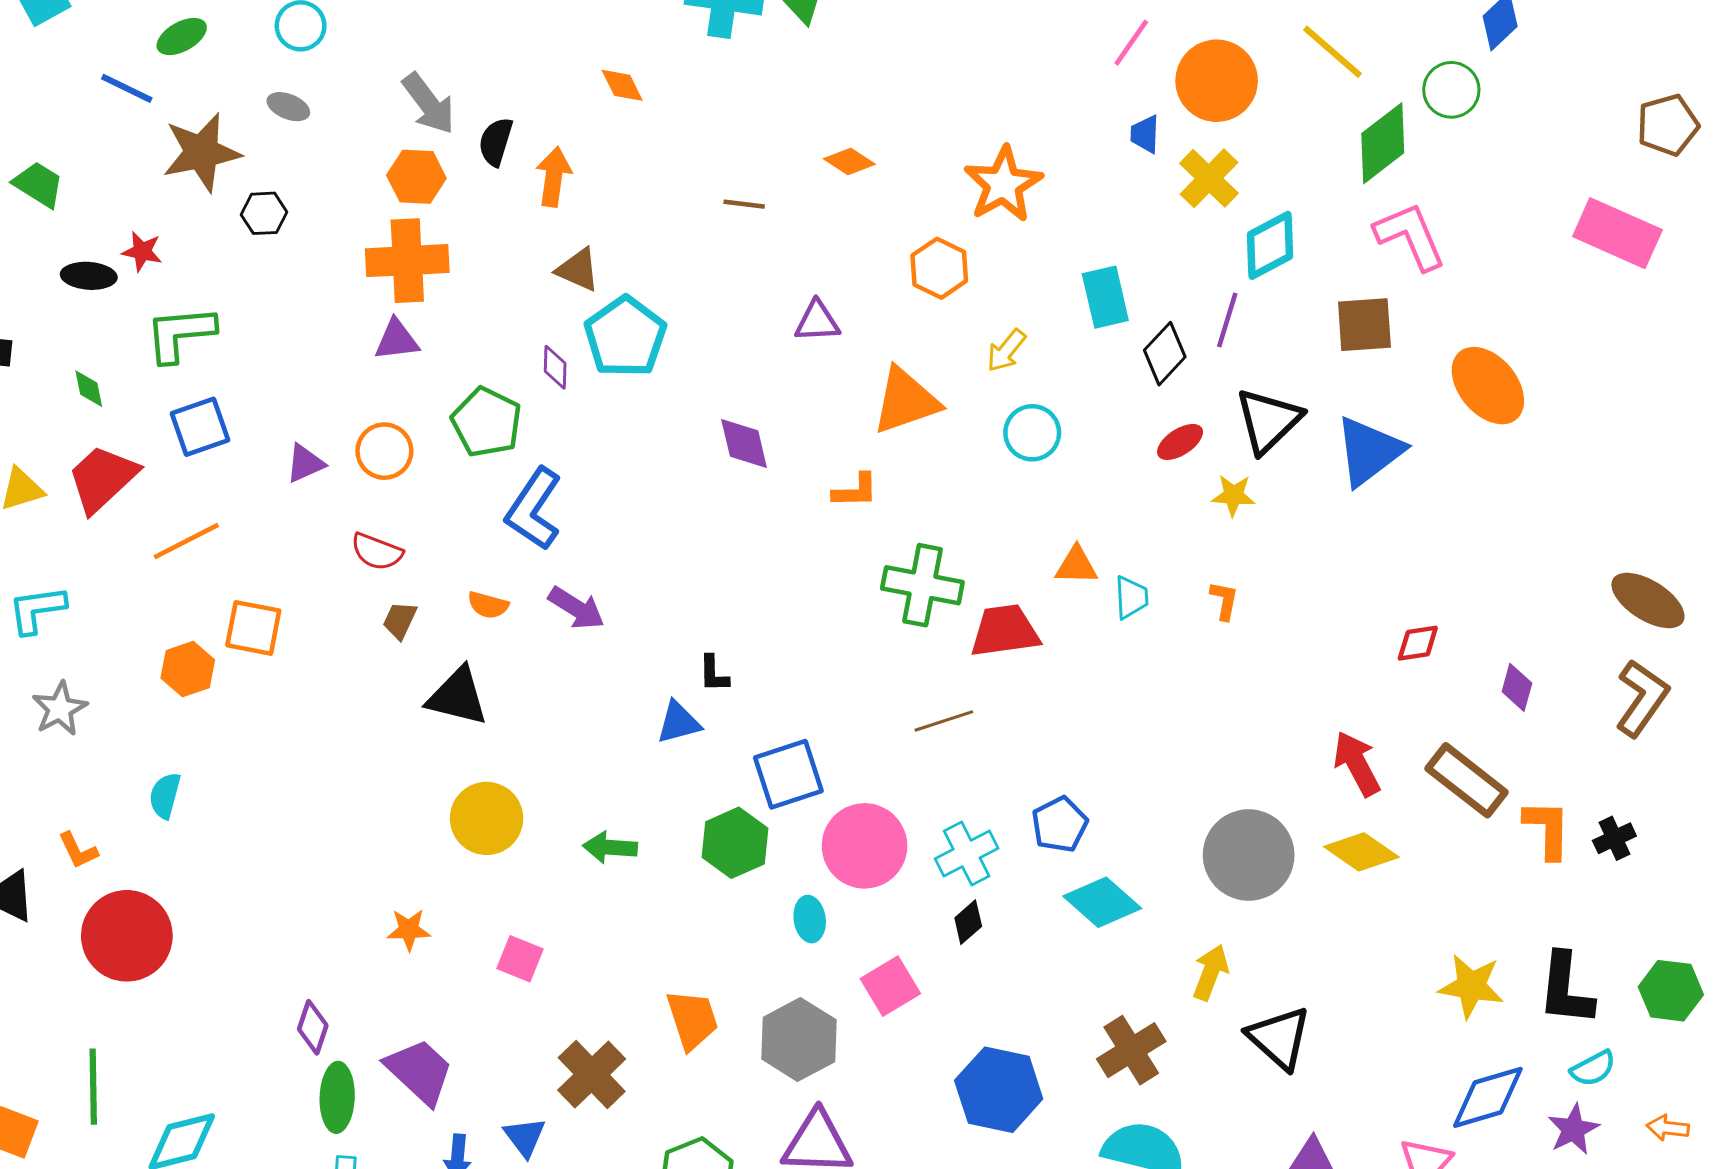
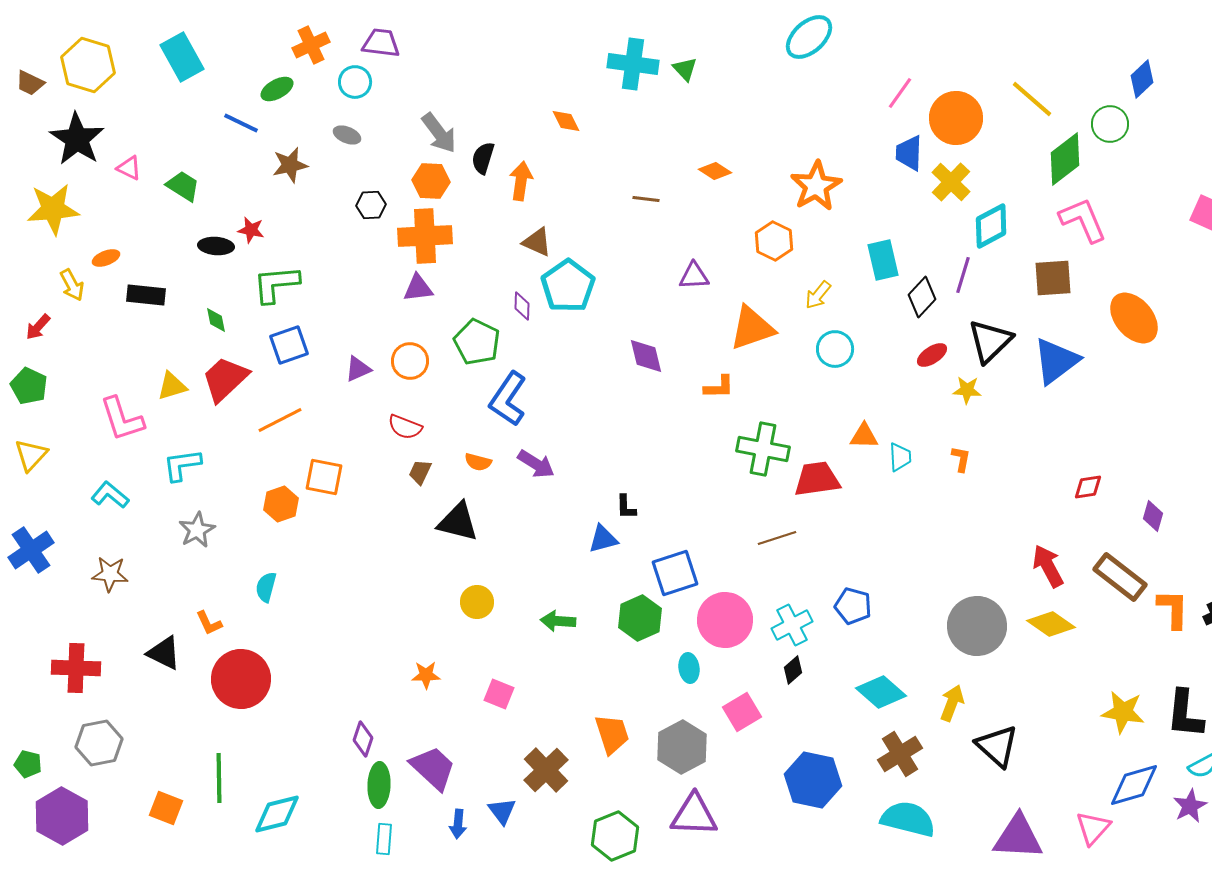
blue trapezoid: (1145, 134) -> (909, 153), size x1.4
brown star: (202, 152) -> (290, 165), size x0.7
black hexagon: (264, 213) -> (371, 205), moved
yellow circle: (487, 818) -> (477, 602), size x0.7
blue pentagon: (1060, 825) -> (853, 606), turned -30
cyan diamond: (1102, 902) -> (881, 692), moved

